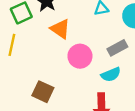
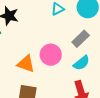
orange triangle: (60, 29) -> (26, 64), moved

